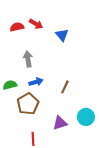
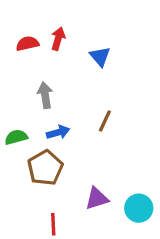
red arrow: (36, 24) -> (58, 39), turned -104
brown line: (65, 87) -> (105, 121), moved
cyan circle: (86, 117) -> (139, 208), moved

